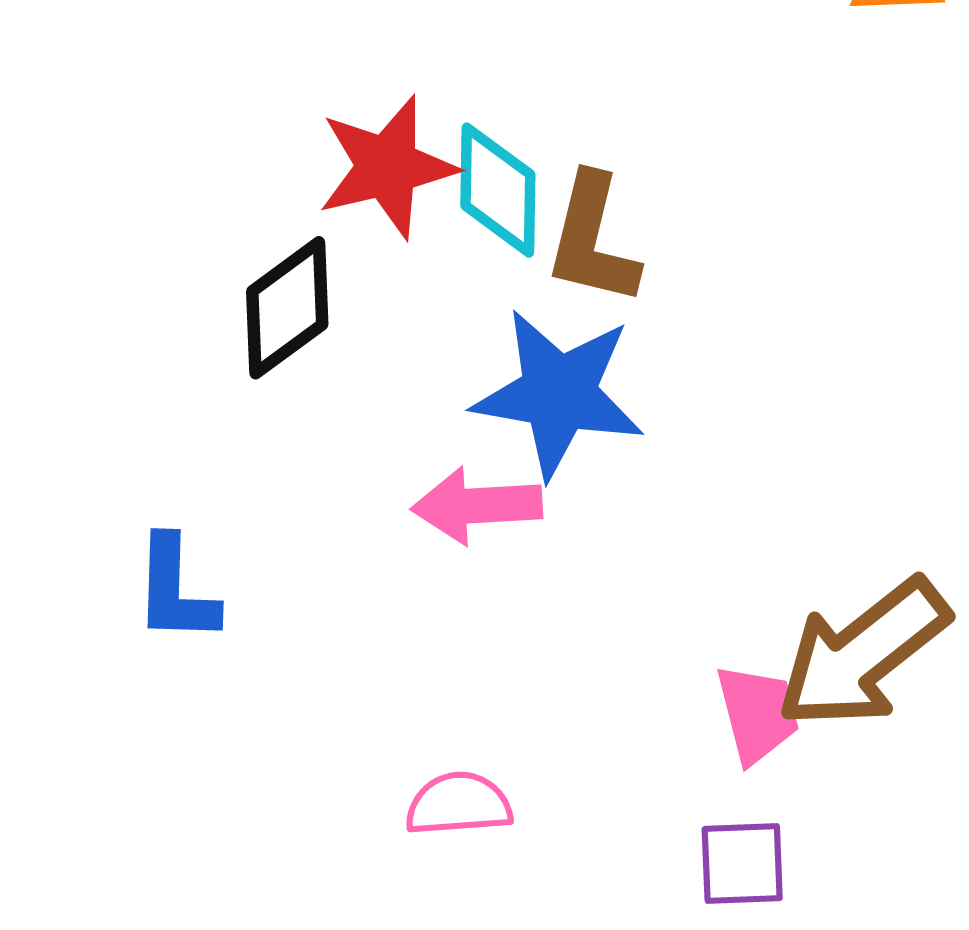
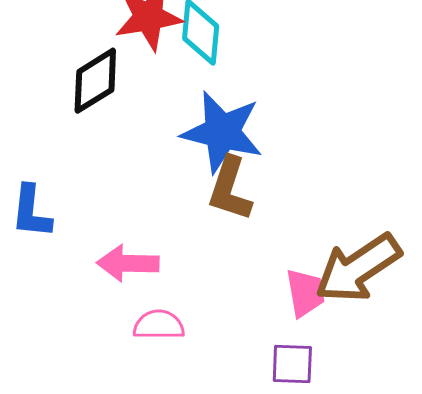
brown L-shape: (592, 240) -> (230, 189), moved
pink arrow: (477, 506) -> (128, 263), moved

